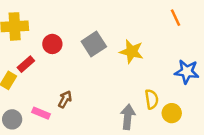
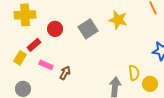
yellow star: (132, 52) -> (118, 20), moved
pink rectangle: (41, 113) -> (46, 65), moved

